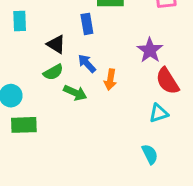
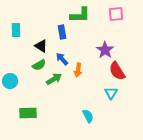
green arrow: (75, 93) -> (54, 79), turned -56
cyan triangle: (159, 113) -> (111, 93), turned -40
green rectangle: (24, 125) -> (28, 113), moved
cyan semicircle: (150, 154) -> (88, 116), moved

